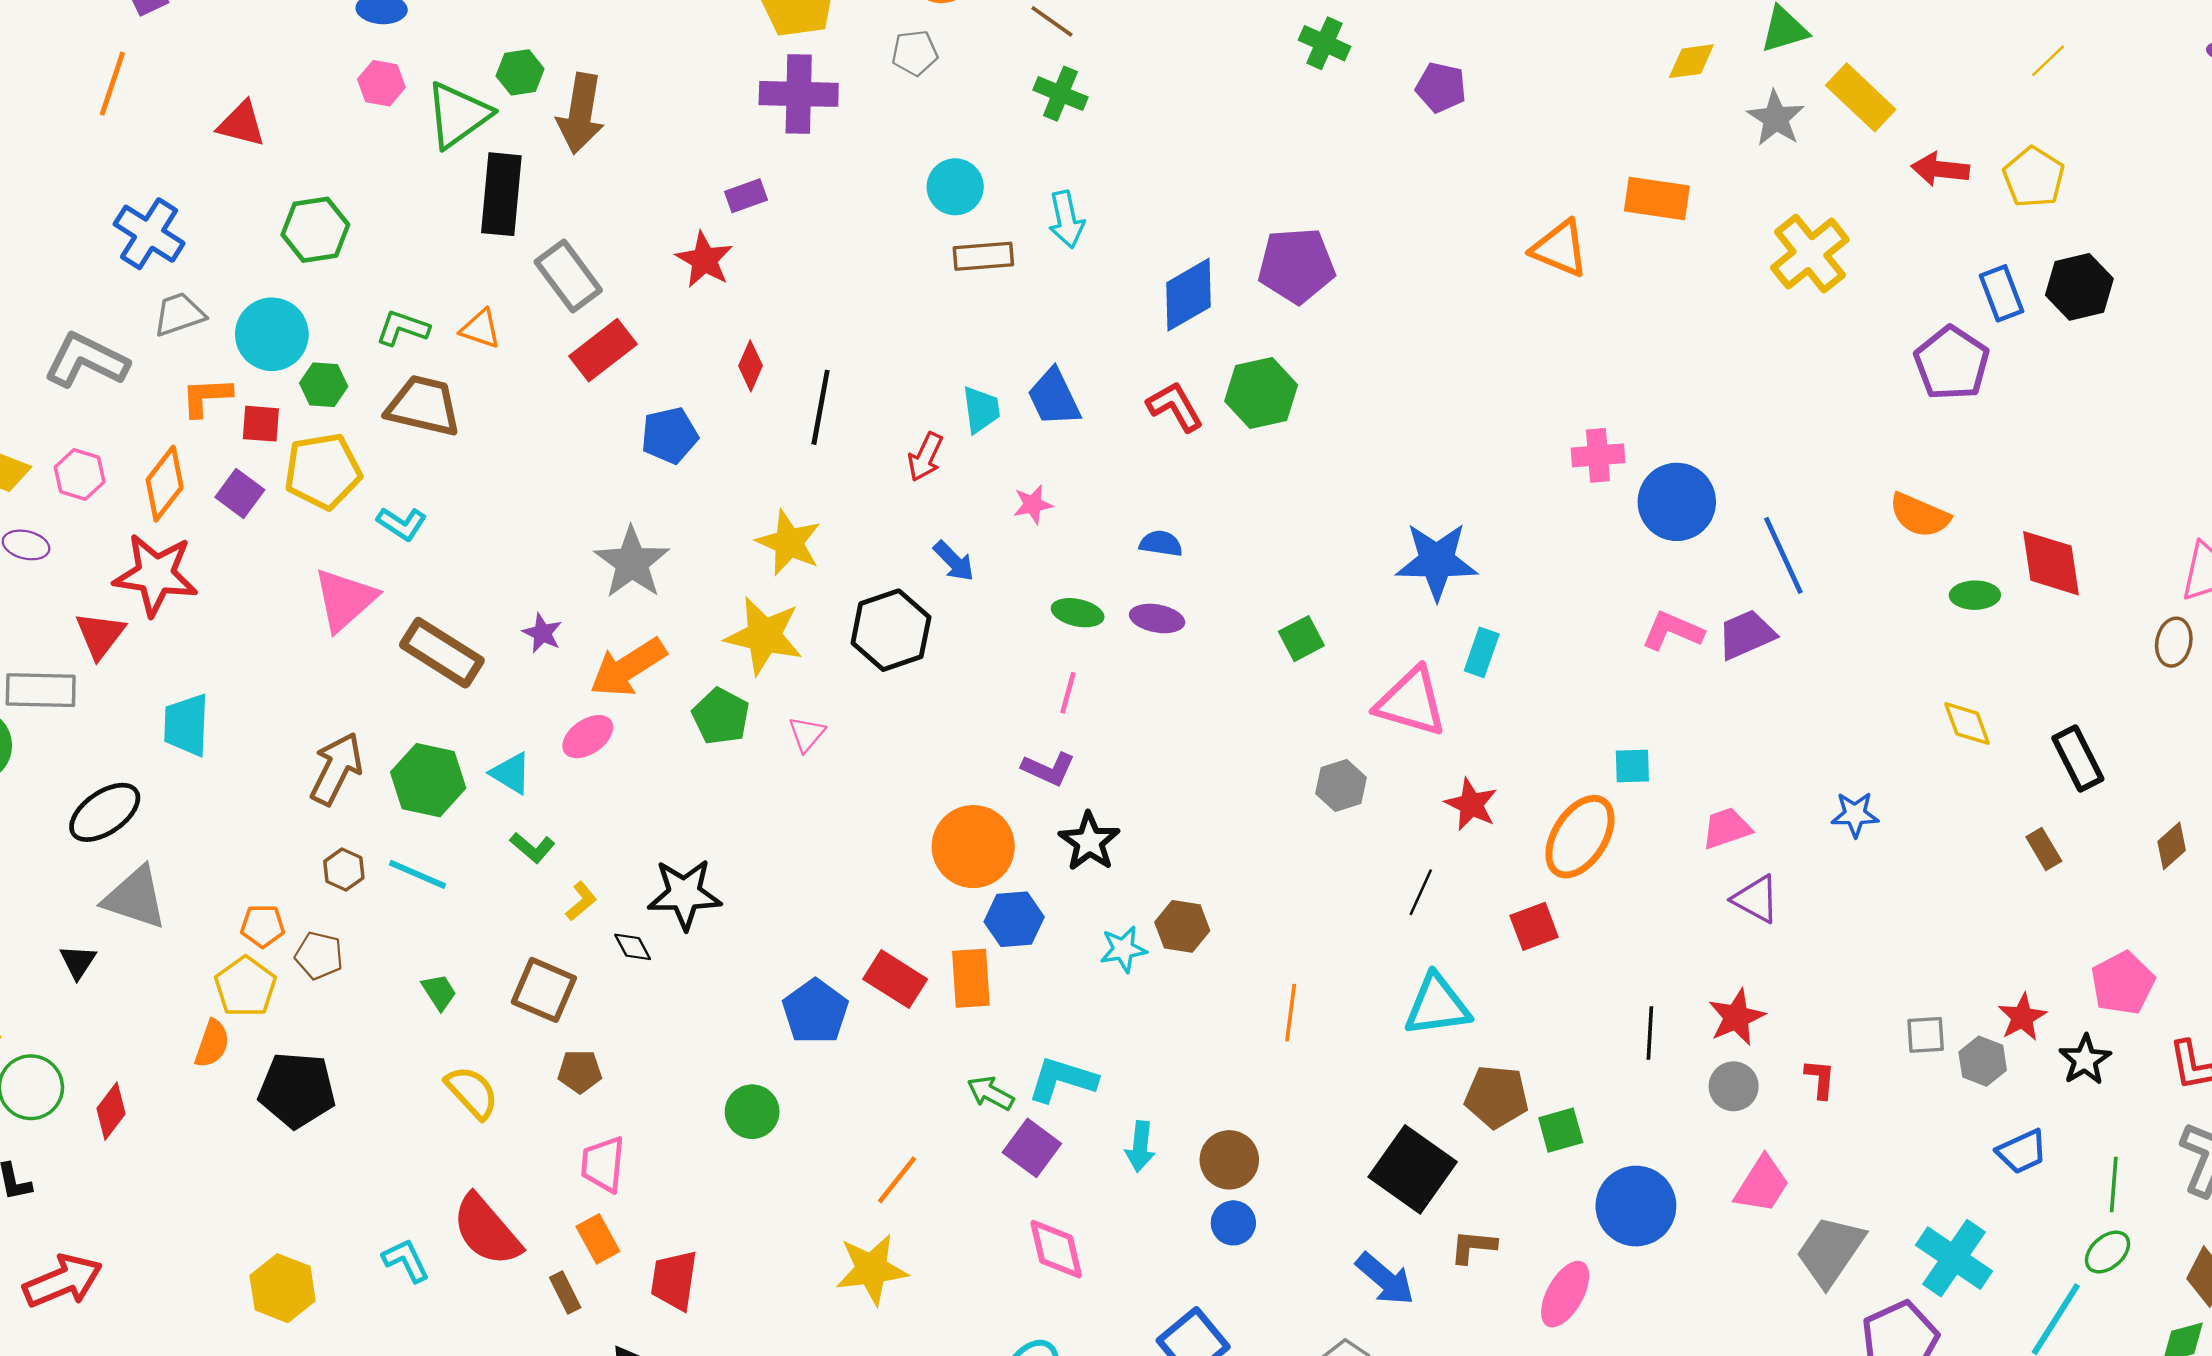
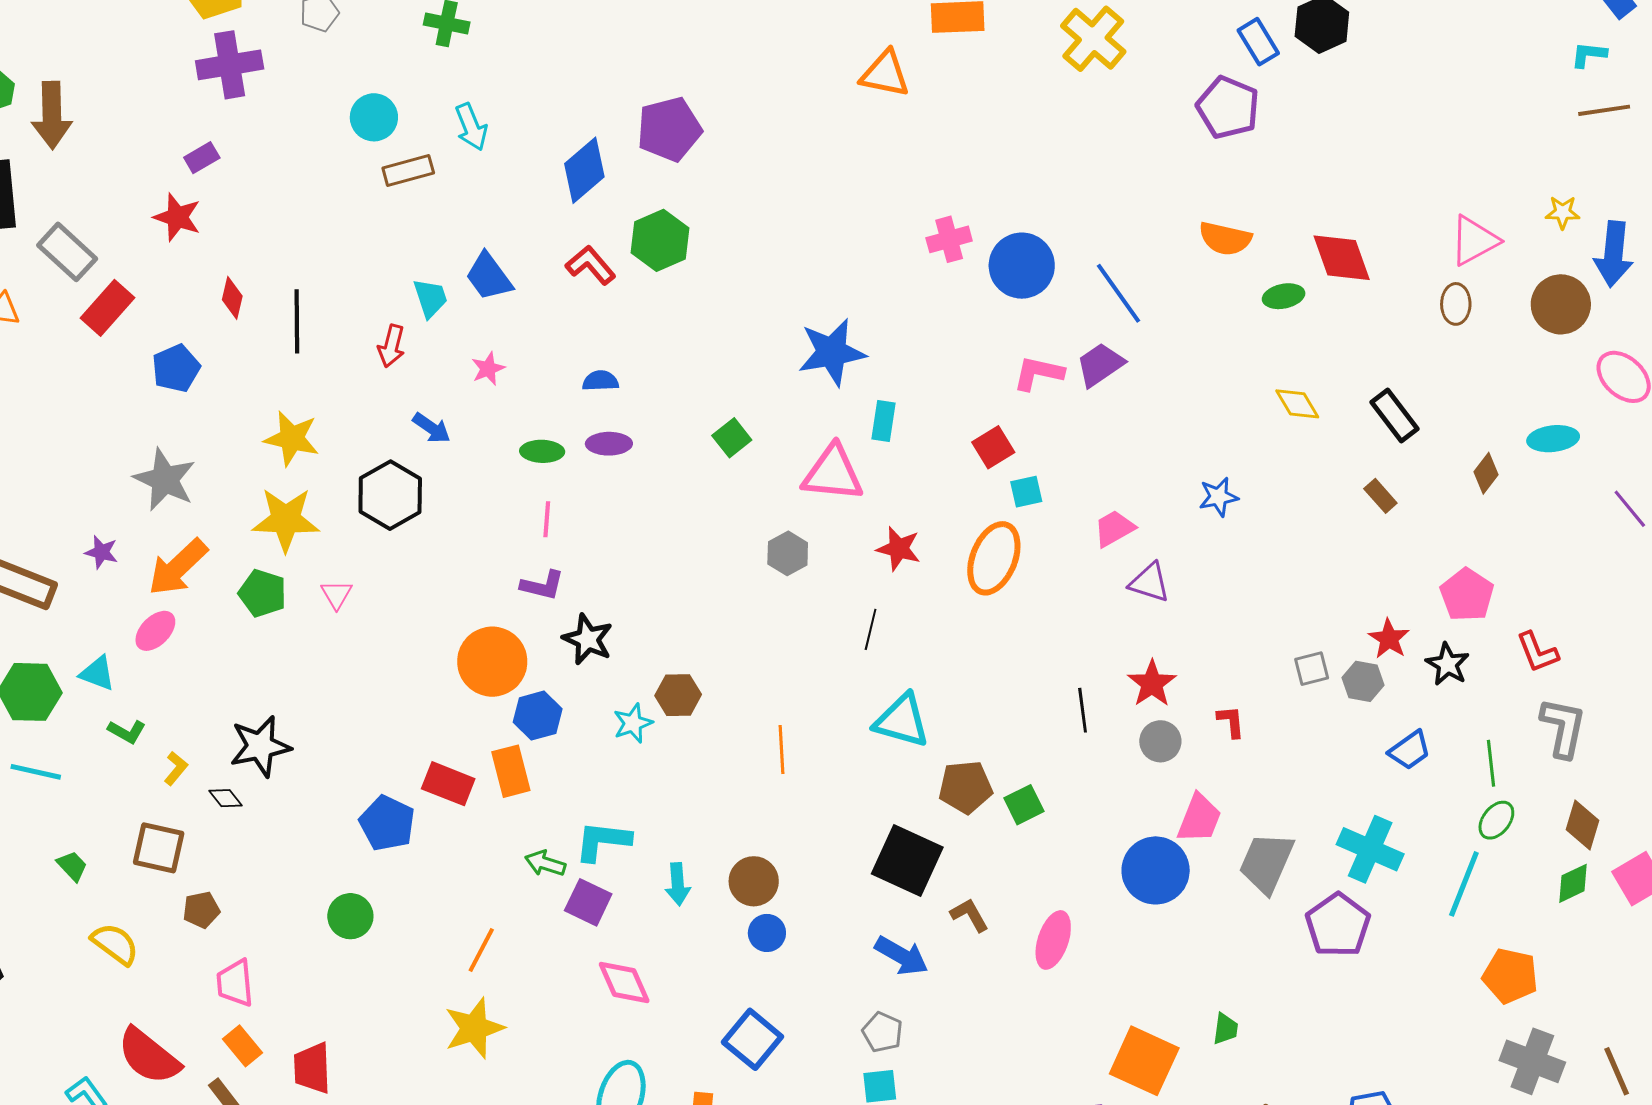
red square: (1534, 926) -> (993, 447), moved
cyan triangle: (1437, 1005) -> (902, 721), turned 34
blue circle: (1636, 1206) -> (1156, 870), moved
brown L-shape: (1473, 1247) -> (970, 915), turned 66

